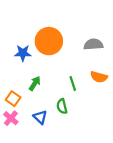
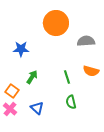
orange circle: (49, 41) -> (56, 23), moved
green semicircle: (62, 106) -> (71, 102), moved

